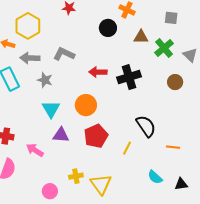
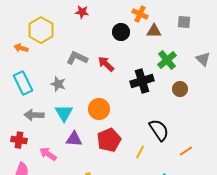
brown triangle: (141, 37) -> (154, 31), moved
green cross: (164, 48) -> (167, 60), moved
gray arrow: (30, 58) -> (34, 115), moved
red arrow: (98, 72) -> (106, 64), moved, turned 42
brown circle: (175, 82) -> (180, 89), moved
orange line: (173, 147) -> (186, 151), turned -40

